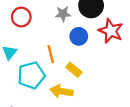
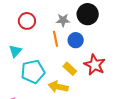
red star: (111, 31) -> (95, 65), moved
orange line: (51, 54) -> (55, 39), moved

